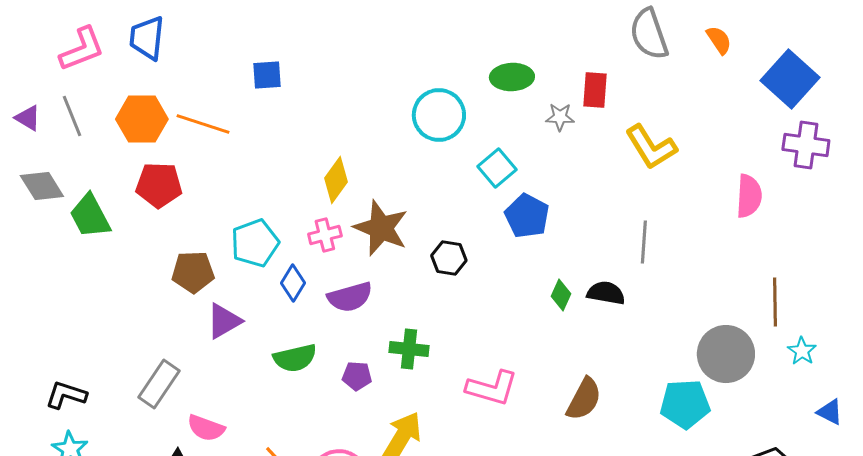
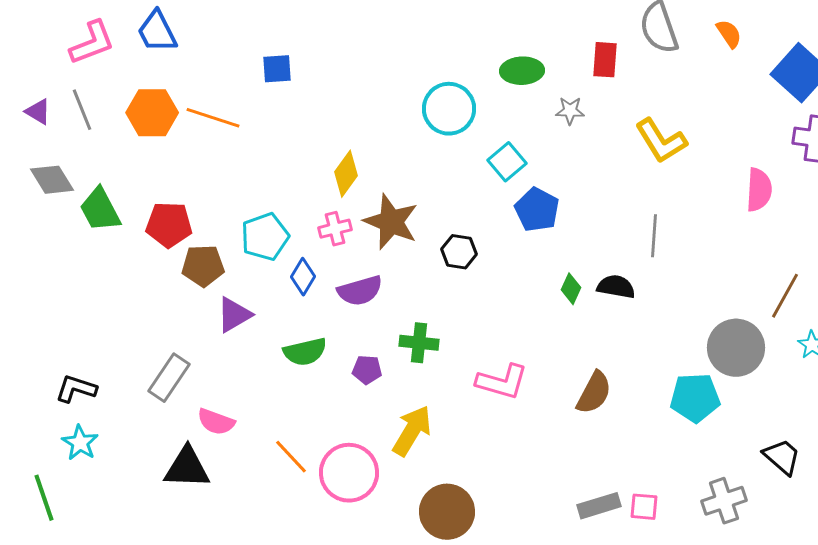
blue trapezoid: (147, 38) -> (157, 32), turned -33
red rectangle: (595, 90) -> (605, 60), moved
red pentagon: (159, 185) -> (169, 225), moved
brown line: (775, 302) -> (785, 296), turned 30

